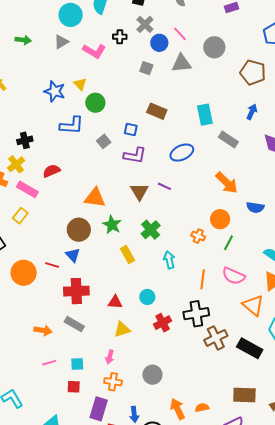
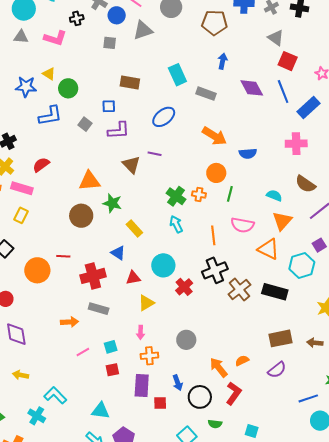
gray triangle: (61, 42) -> (21, 37), turned 49
green cross: (151, 230) -> (176, 196), moved
blue triangle: (73, 255) -> (118, 253), moved
cyan circle: (147, 297) -> (163, 265), size x1.5

